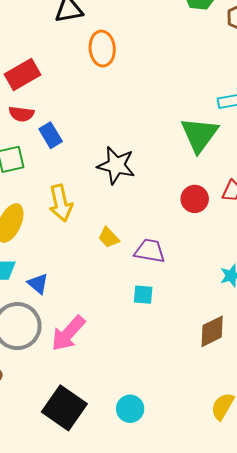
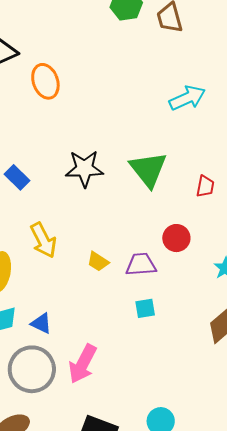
green triangle: (199, 135) -> (148, 169), moved
black star: (116, 165) -> (84, 169), moved
red circle: (195, 199) -> (176, 238), moved

